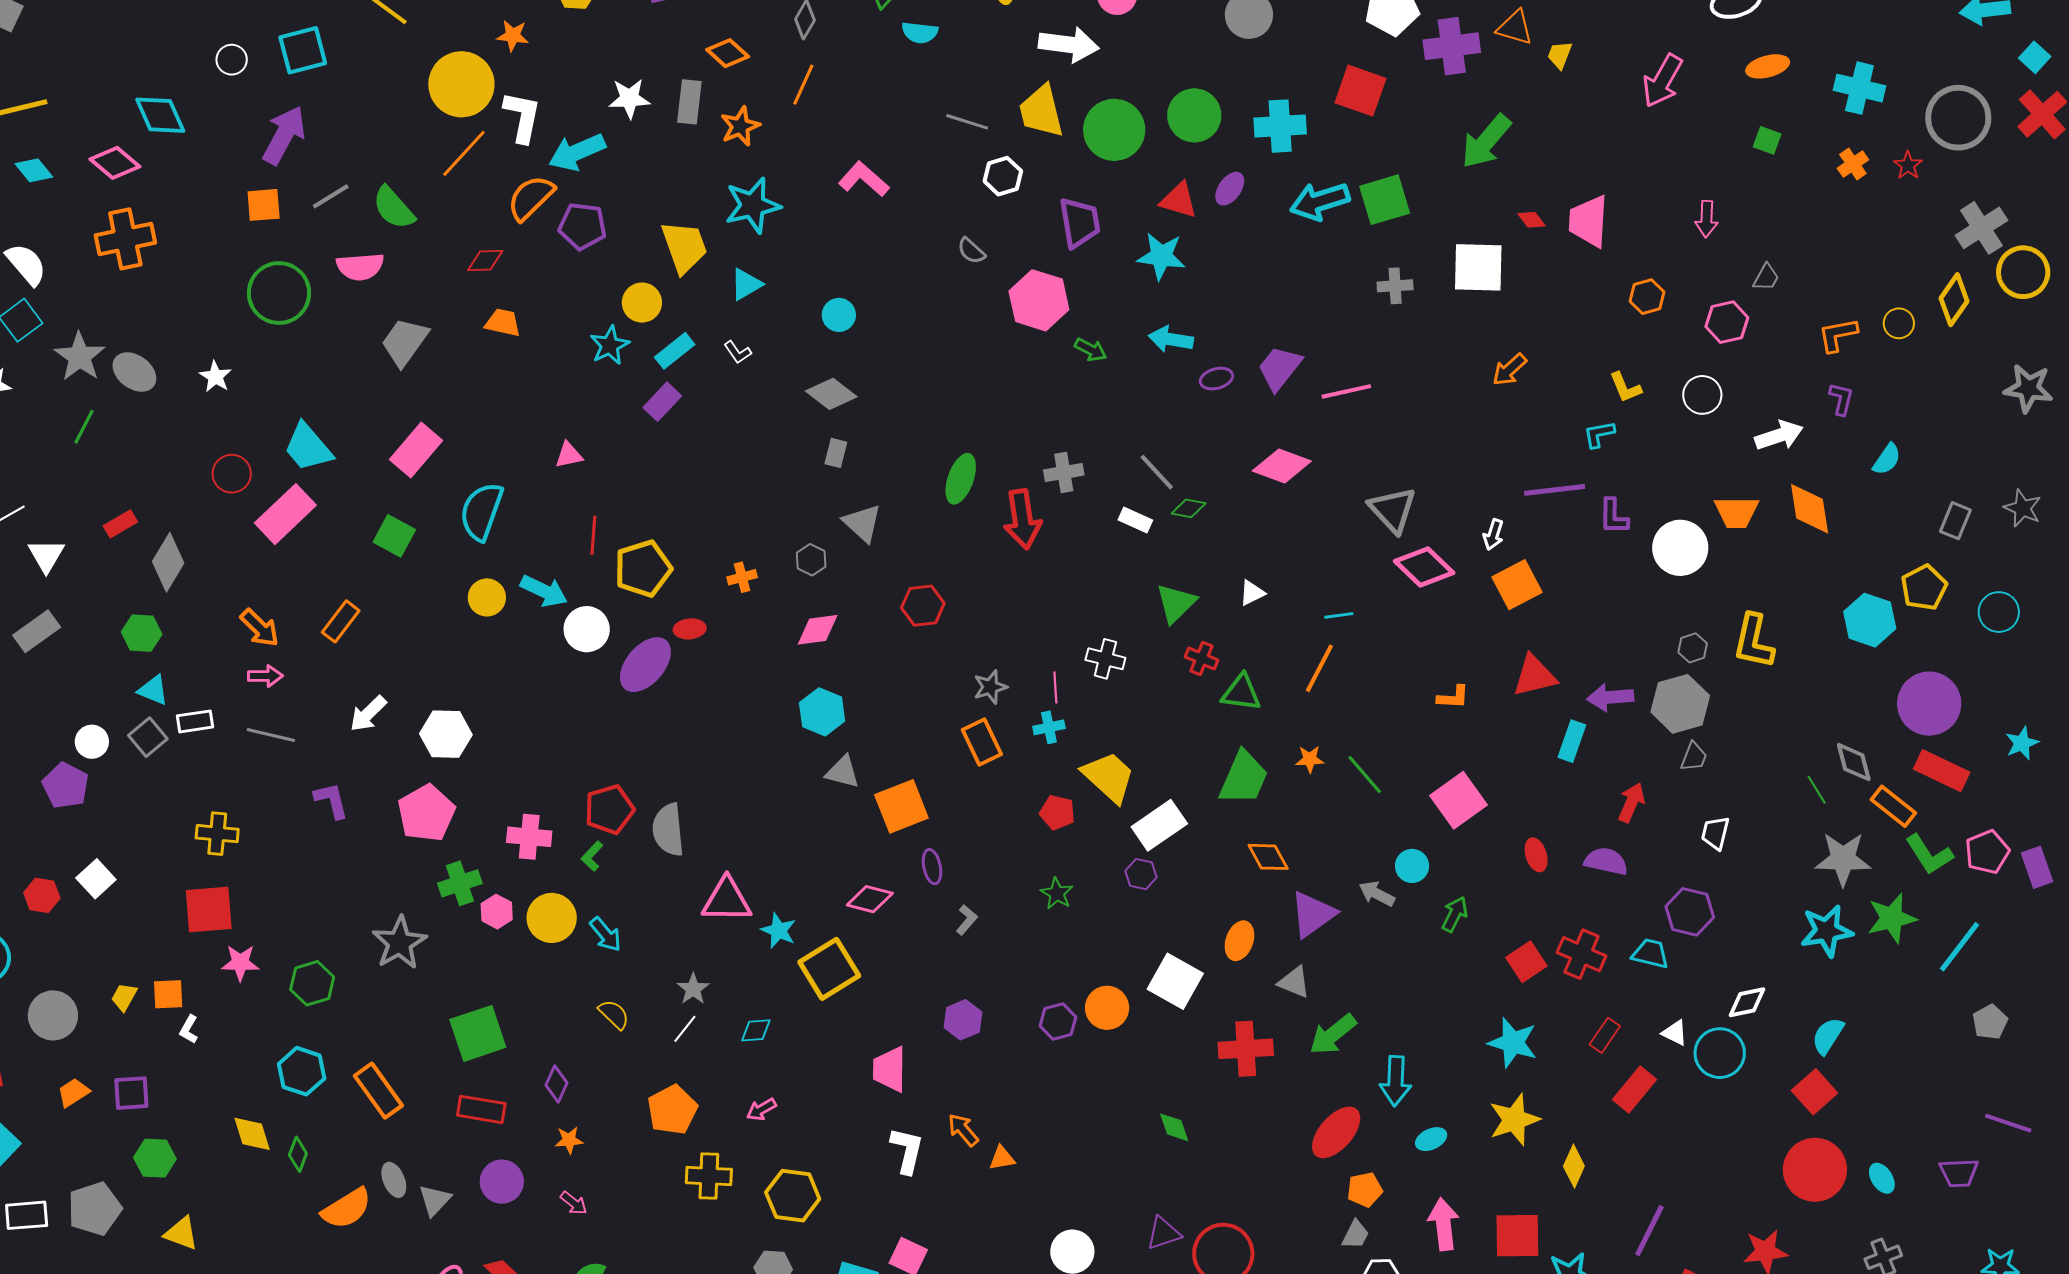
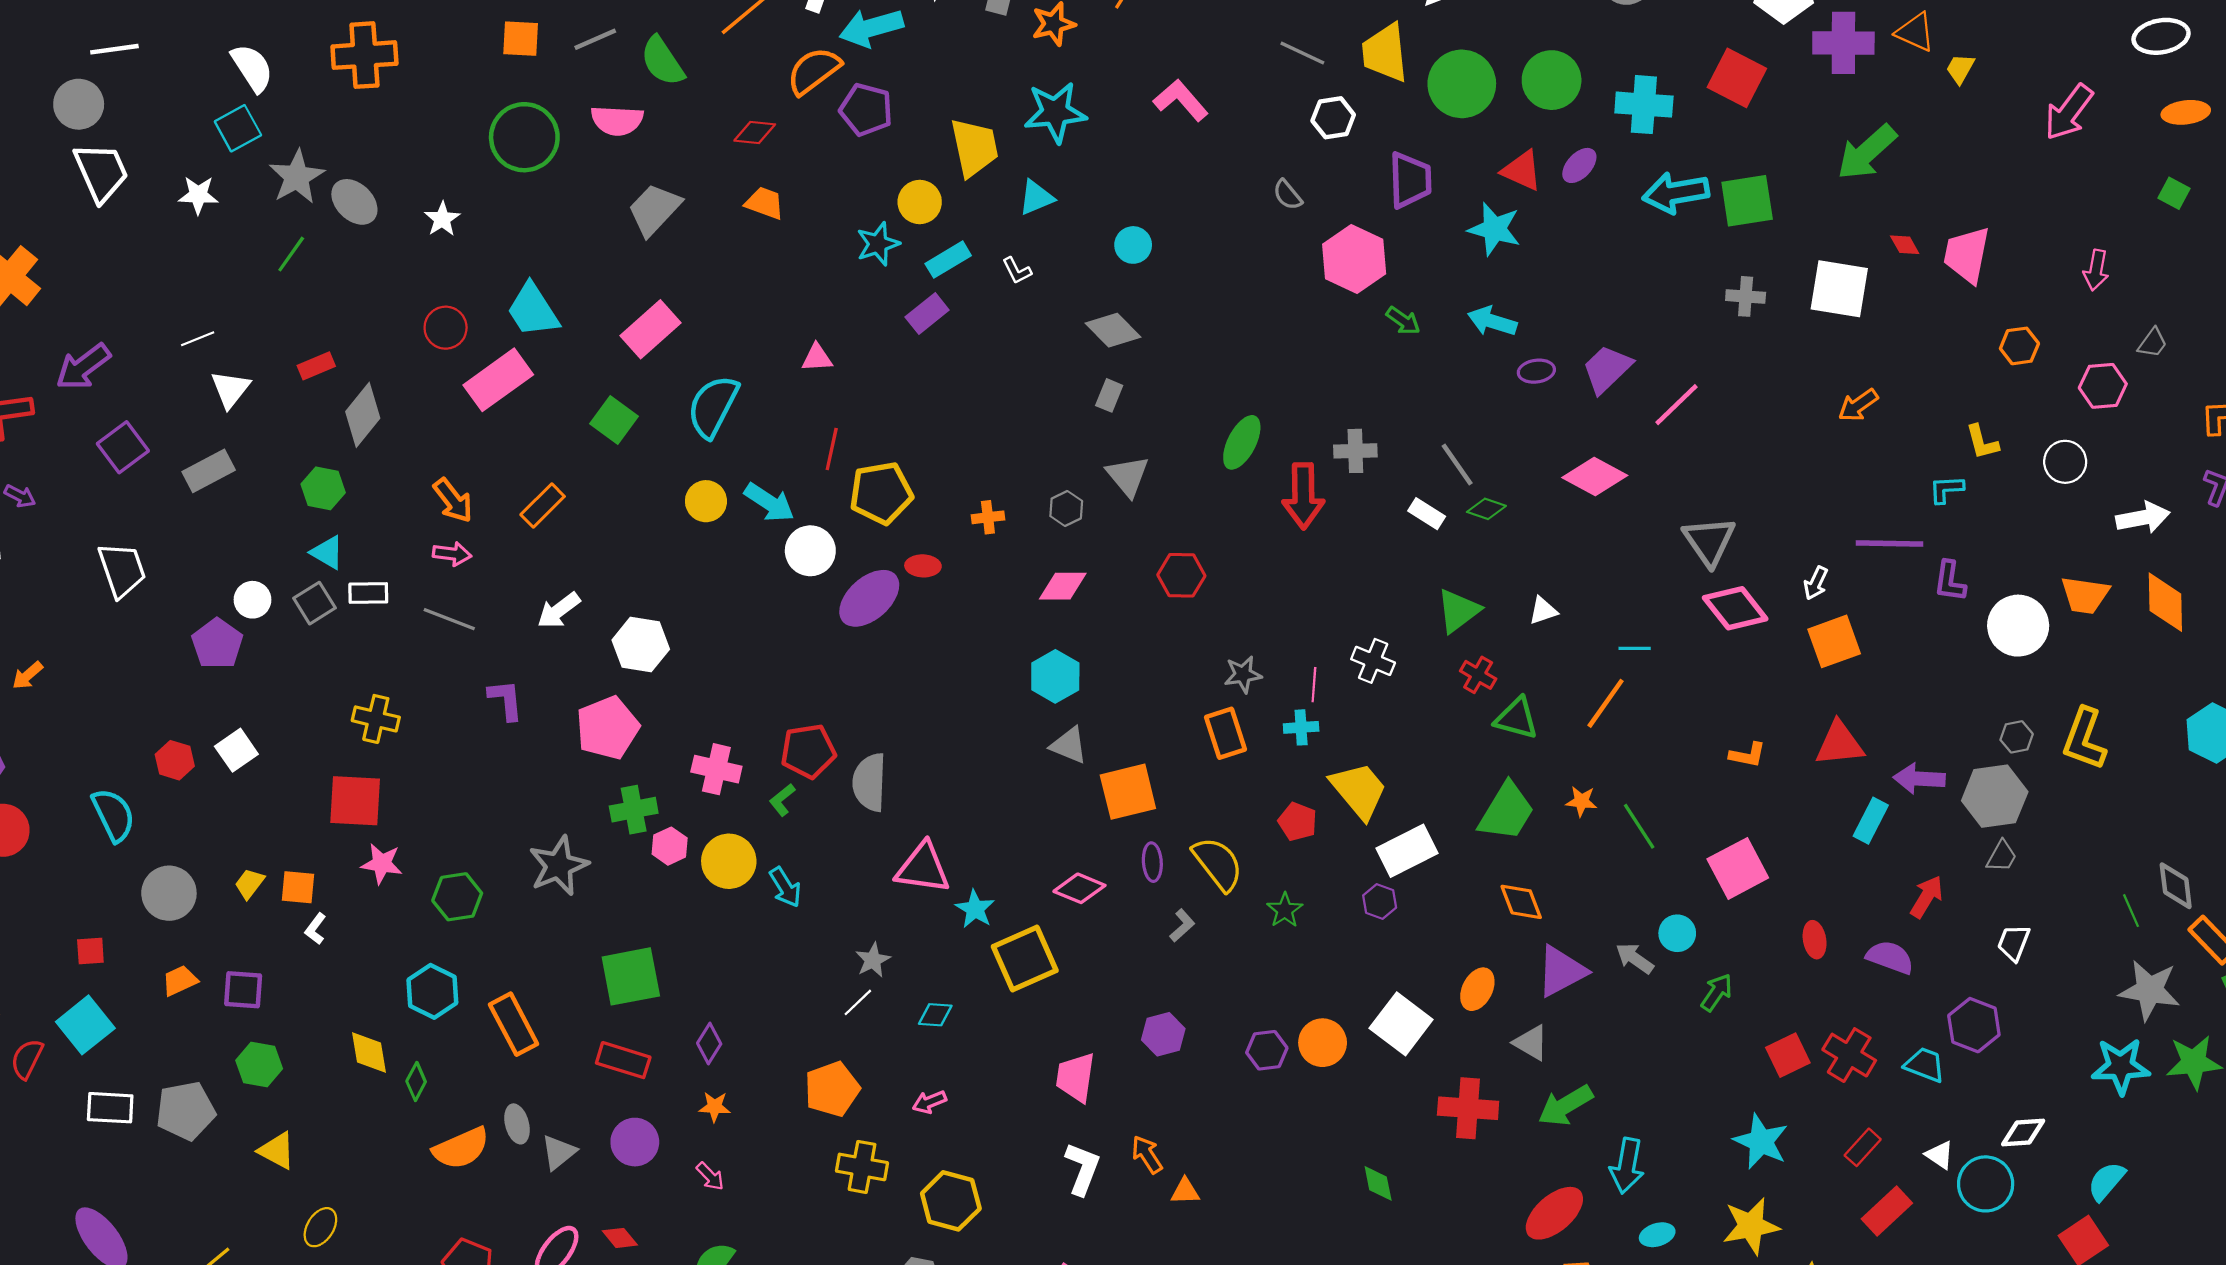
pink line: (1346, 391) -> (1676, 405), turned -39
yellow semicircle: (614, 1014) -> (1218, 864), moved, size x1.6

